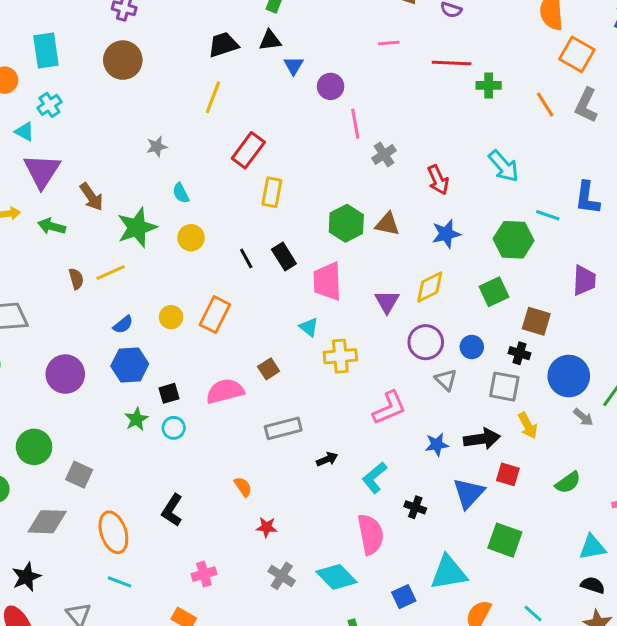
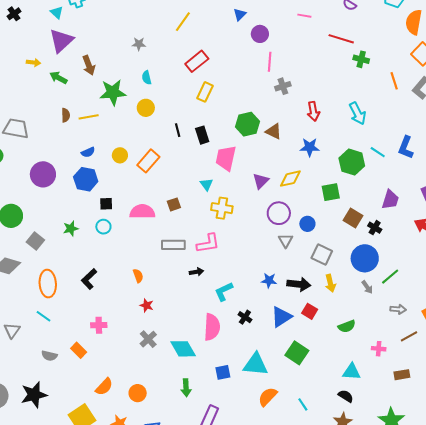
black cross: (520, 353) -> (375, 228), moved
pink L-shape: (389, 408) -> (208, 243), moved
green star: (136, 419) -> (71, 228), moved

